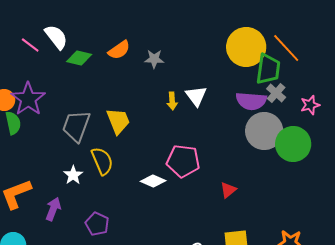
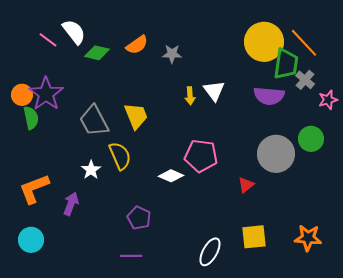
gray cross: (276, 93) -> (305, 80), moved
gray trapezoid: (76, 126) -> (94, 121), turned -48
gray circle: (264, 131) -> (276, 154), moved
green circle: (293, 144) -> (311, 139), size x0.7
purple pentagon: (97, 224) -> (139, 218), moved

